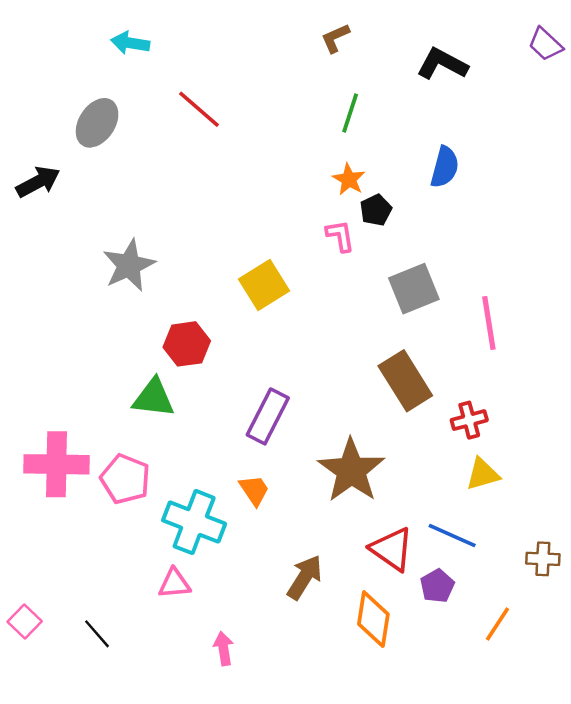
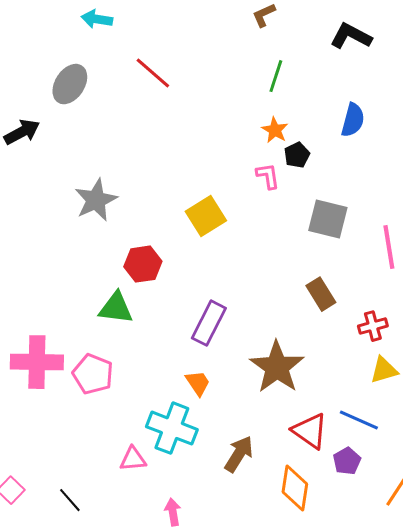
gray square: (414, 289) -> (328, 219), turned 36
brown rectangle: (405, 381) -> (321, 294), size x0.7
cyan cross: (194, 522) -> (172, 428), moved

